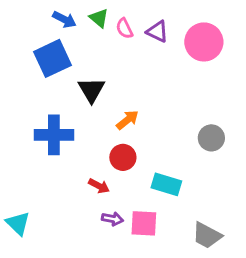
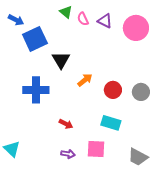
blue arrow: (64, 19) -> (16, 20), moved
red circle: (123, 157) -> (113, 90), moved
purple arrow: (112, 219) -> (68, 154), moved

